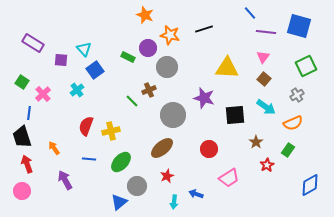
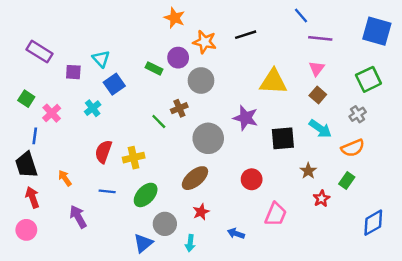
blue square: (299, 26) -> (377, 31), moved
pink trapezoid: (229, 178) -> (276, 214), turned -35
cyan arrow: (174, 202) -> (190, 243), moved

